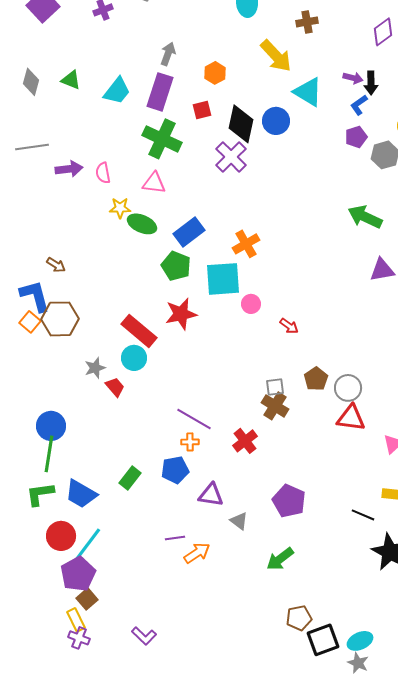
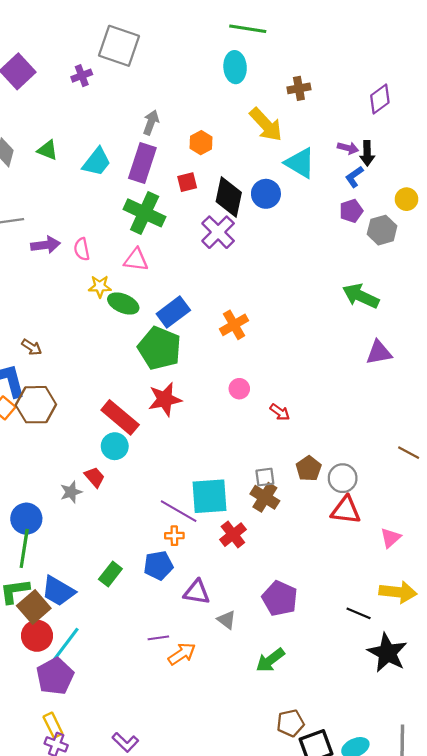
green pentagon: (176, 266) -> (159, 348), size x1.4
cyan square: (223, 279) -> (209, 496), moved
gray star: (95, 368) -> (71, 492), moved
brown square: (87, 599) -> (34, 607), moved, size x1.4

